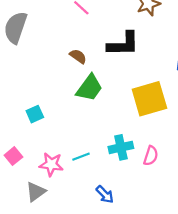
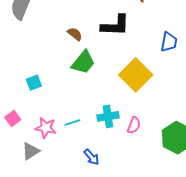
yellow square: (149, 99) -> (136, 75), turned -32

